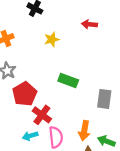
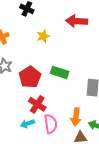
red arrow: (90, 24) -> (77, 21), size x1.5
red pentagon: (25, 94) -> (30, 77), moved

